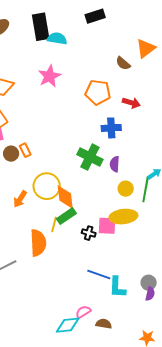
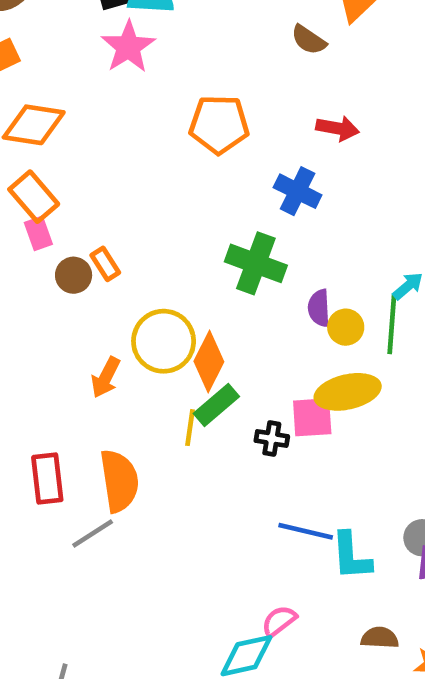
pink star: (49, 76) -> (128, 47), moved
orange pentagon: (98, 92) -> (219, 124), moved
blue cross: (111, 128) -> (298, 191), turned 36
purple semicircle: (115, 164) -> (319, 308), moved
orange diamond: (65, 197) -> (209, 361), turned 40
orange semicircle: (38, 243) -> (119, 481), moved
brown semicircle: (104, 324) -> (380, 638), moved

